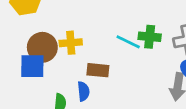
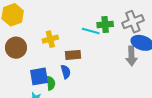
brown circle: (42, 47) -> (16, 48), moved
blue square: (32, 66) -> (39, 76), moved

